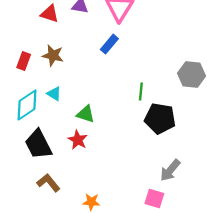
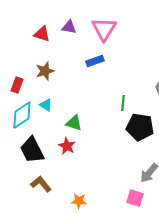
blue rectangle: (109, 44) -> (95, 61), turned 30
brown star: (53, 55) -> (45, 71), turned -30
red rectangle: (24, 61) -> (17, 85), moved

